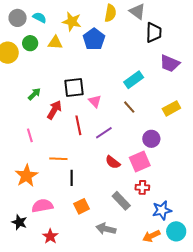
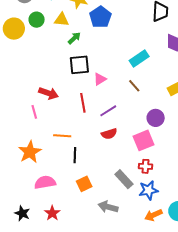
green arrow: (34, 94) -> (74, 38), moved
pink triangle: (95, 101) -> (100, 79), turned 40
red arrow: (54, 110) -> (48, 93), moved, turned 78
red semicircle: (113, 162) -> (109, 134), moved, turned -56
blue star: (162, 210) -> (148, 190), moved
black star: (19, 222) -> (22, 213), moved

